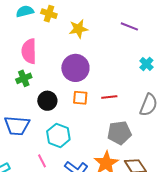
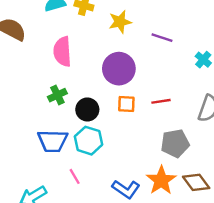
purple line: (129, 26) -> (162, 38), moved
green cross: (24, 78) -> (57, 95), moved
cyan hexagon: (58, 135) -> (89, 141), moved
pink line: (42, 161) -> (75, 176), moved

